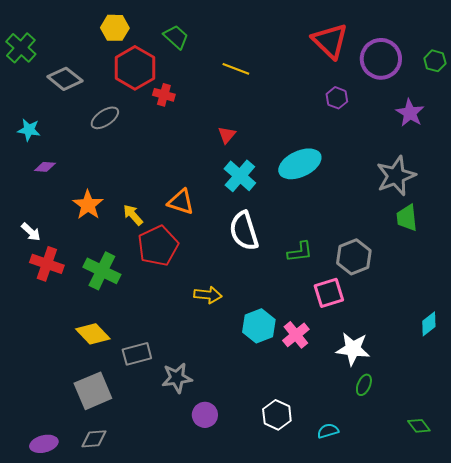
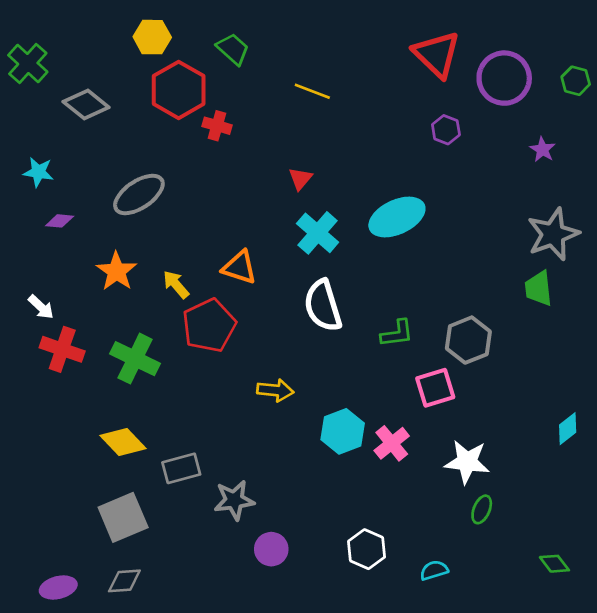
purple star: (410, 113) -> (543, 150), size x0.7
gray ellipse: (105, 118) -> (139, 195), moved, size x1.4
gray star: (396, 176) -> (553, 234), moved

